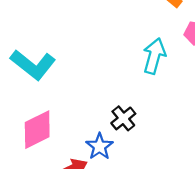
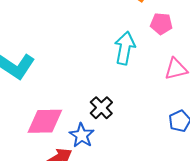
pink diamond: (37, 130) -> (45, 121), moved, turned 30

